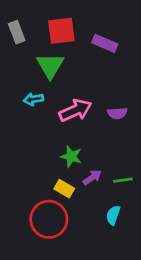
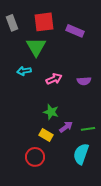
pink arrow: (75, 110) -> (54, 79), size x0.7
cyan semicircle: (113, 215) -> (81, 154), size x1.5
red circle: (49, 219) -> (35, 157), size x0.7

